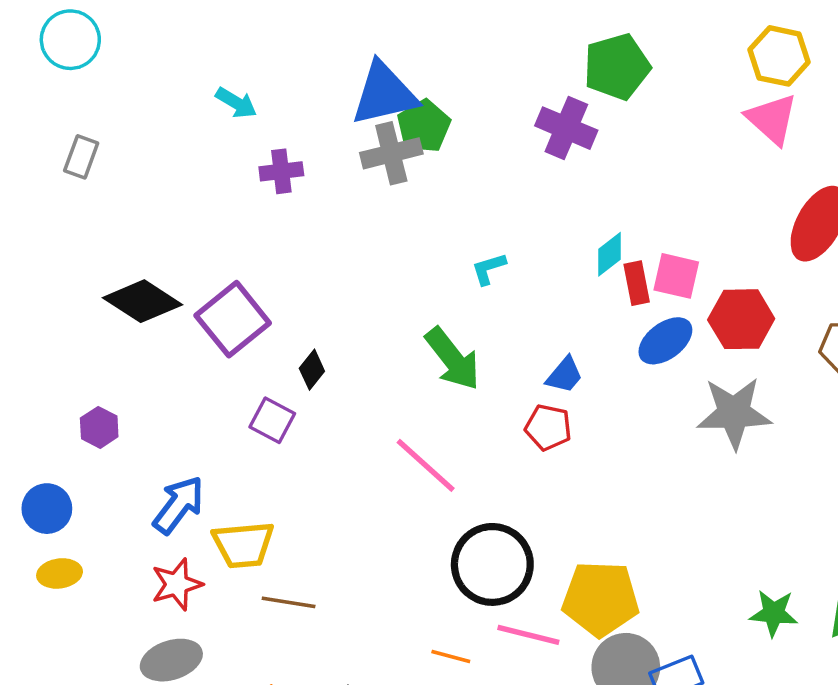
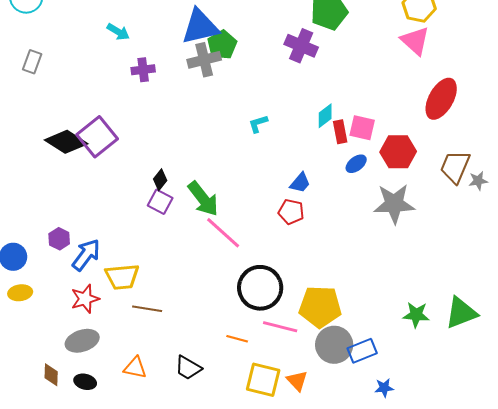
purple square: (233, 319) -> (97, 137), moved
blue ellipse: (665, 341) -> (356, 164), size x0.7
green arrow: (453, 359) -> (203, 199), moved
purple square: (272, 420) -> (160, 202), moved
purple hexagon: (99, 427) -> (59, 239), moved

